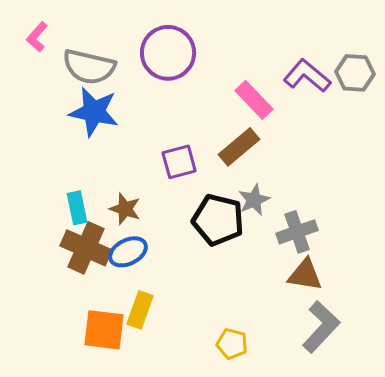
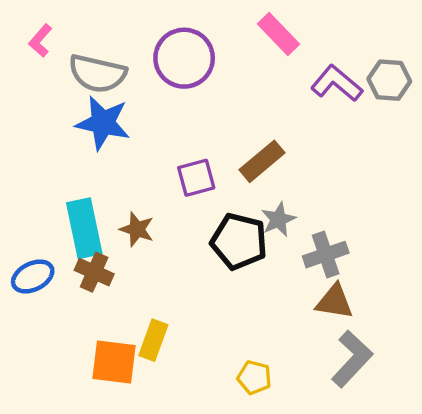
pink rectangle: (254, 100) -> (278, 34), moved
cyan rectangle: (77, 208) -> (84, 228), size x1.6
brown cross: (86, 248) -> (94, 272), size x0.7
blue ellipse: (128, 252) -> (33, 276), moved

